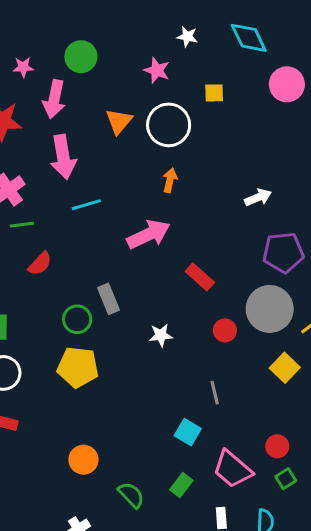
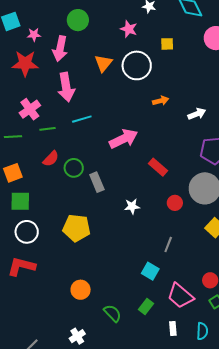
pink star: (23, 67) -> (34, 35), moved
orange arrow: (170, 180) -> (161, 101), moved, turned 63
green line: (22, 225) -> (47, 129), moved
green circle: (77, 319) -> (74, 168), moved
gray line: (215, 393) -> (168, 245), turned 35

